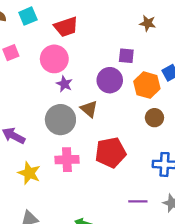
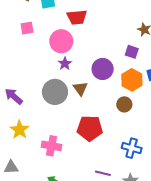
purple square: (126, 56) -> (132, 52), moved
brown circle: (154, 118) -> (124, 104), moved
pink cross: (67, 160) -> (52, 146), moved

